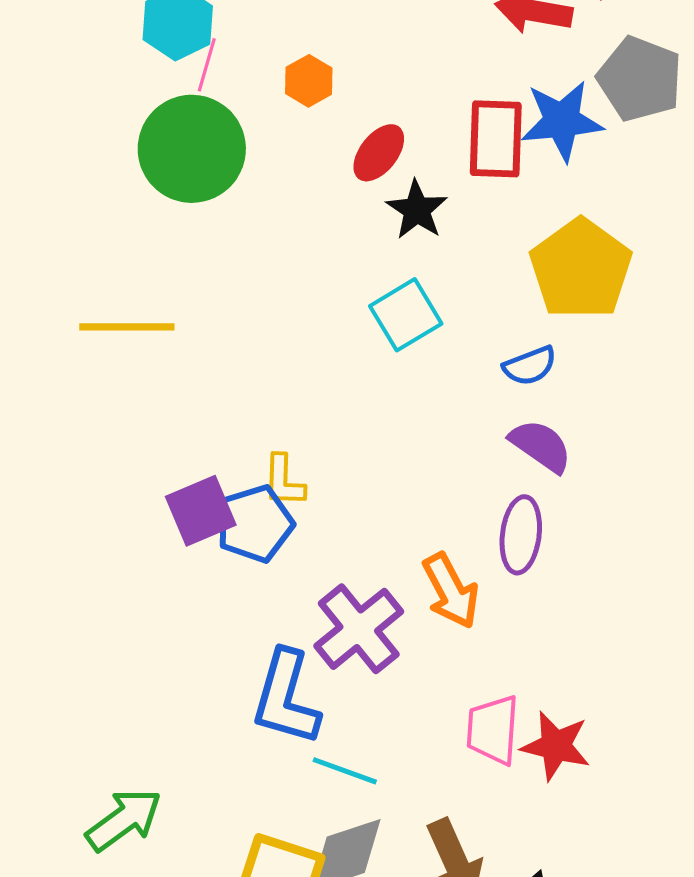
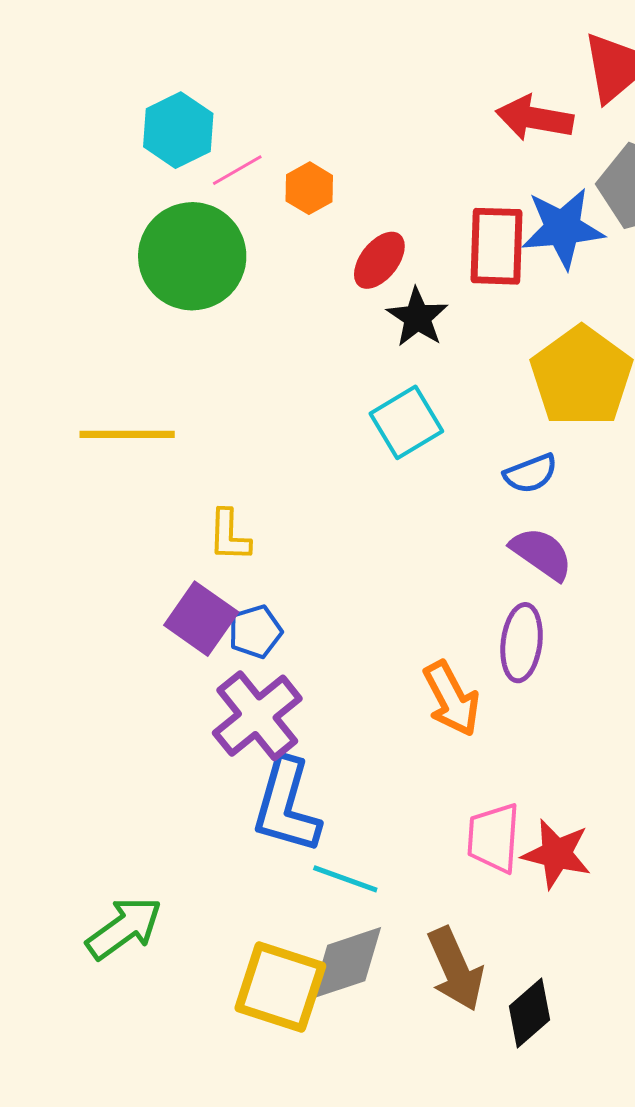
pink line: (207, 65) -> (237, 170), moved, turned 44
yellow L-shape: (284, 481) -> (229, 536), moved
purple square: (201, 511) -> (201, 619), turned -32
blue pentagon: (255, 524) -> (255, 632), size x0.7
purple cross: (359, 629) -> (257, 716), moved

